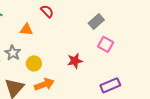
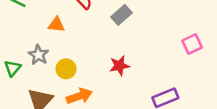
gray rectangle: (96, 21) -> (121, 15), moved
pink square: (106, 44) -> (192, 44), moved, turned 35

